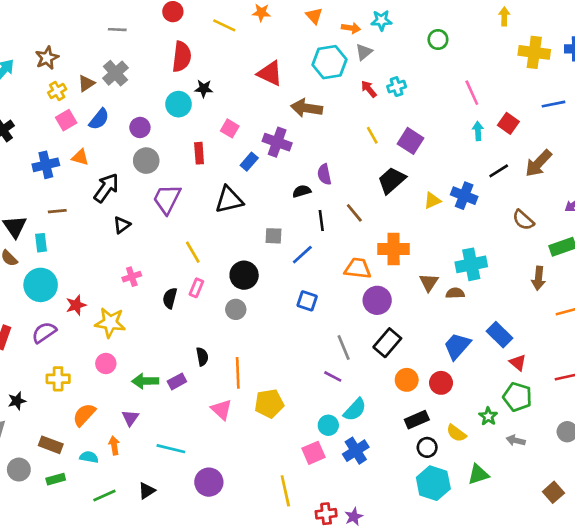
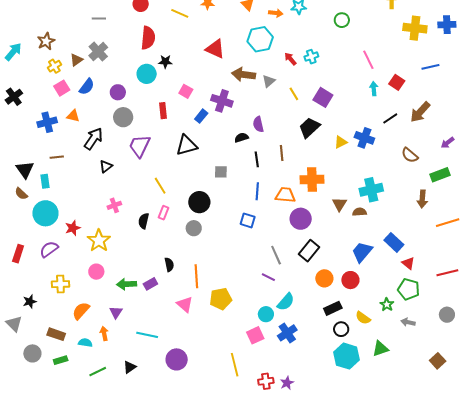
gray triangle: (364, 52) -> (269, 81), moved
brown line: (354, 213) -> (282, 153), turned 35
blue line: (302, 255) -> (257, 191), moved, turned -42
yellow star: (110, 323) -> (99, 241), turned 30

